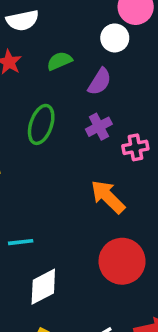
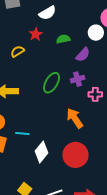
white semicircle: (22, 20) -> (47, 13), turned -30
green ellipse: (41, 124) -> (52, 83), moved
white diamond: (43, 287) -> (41, 152), moved, turned -35

